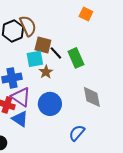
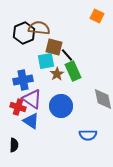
brown semicircle: (28, 26) -> (39, 28), turned -60
green rectangle: (76, 58) -> (73, 71), moved
blue semicircle: (77, 133) -> (88, 135), turned -132

